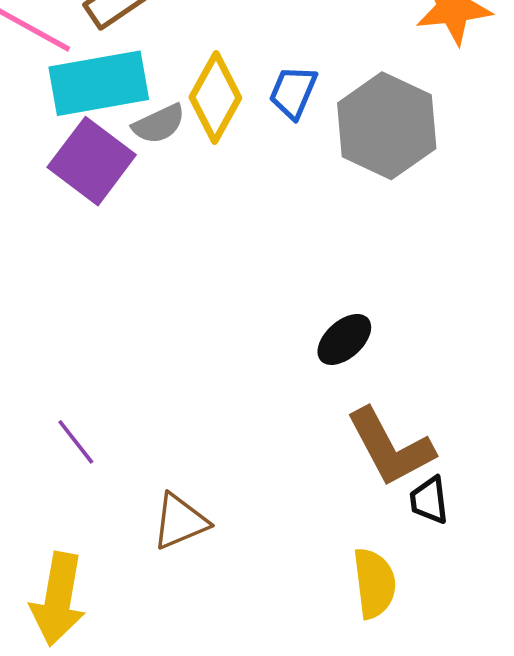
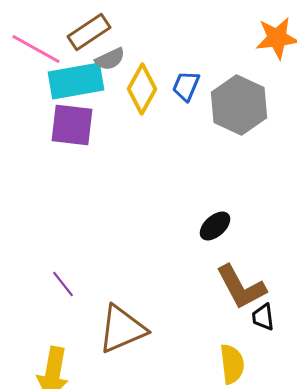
gray semicircle: (159, 124) -> (110, 59), moved
purple square: (92, 161) -> (72, 125), turned -30
brown triangle: (180, 521) -> (122, 329), size x1.5

